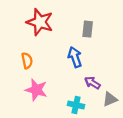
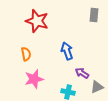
gray rectangle: (88, 29) -> (94, 15), moved
pink star: (36, 90) -> (34, 79), turned -30

